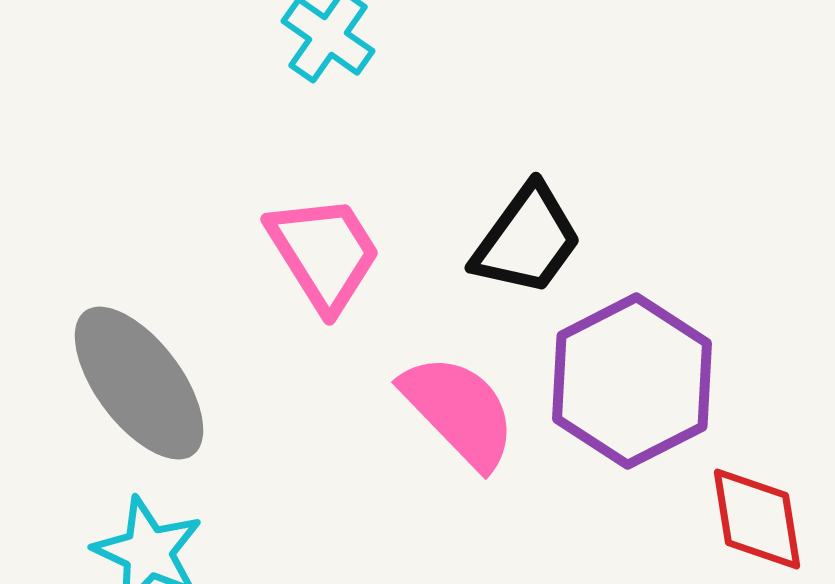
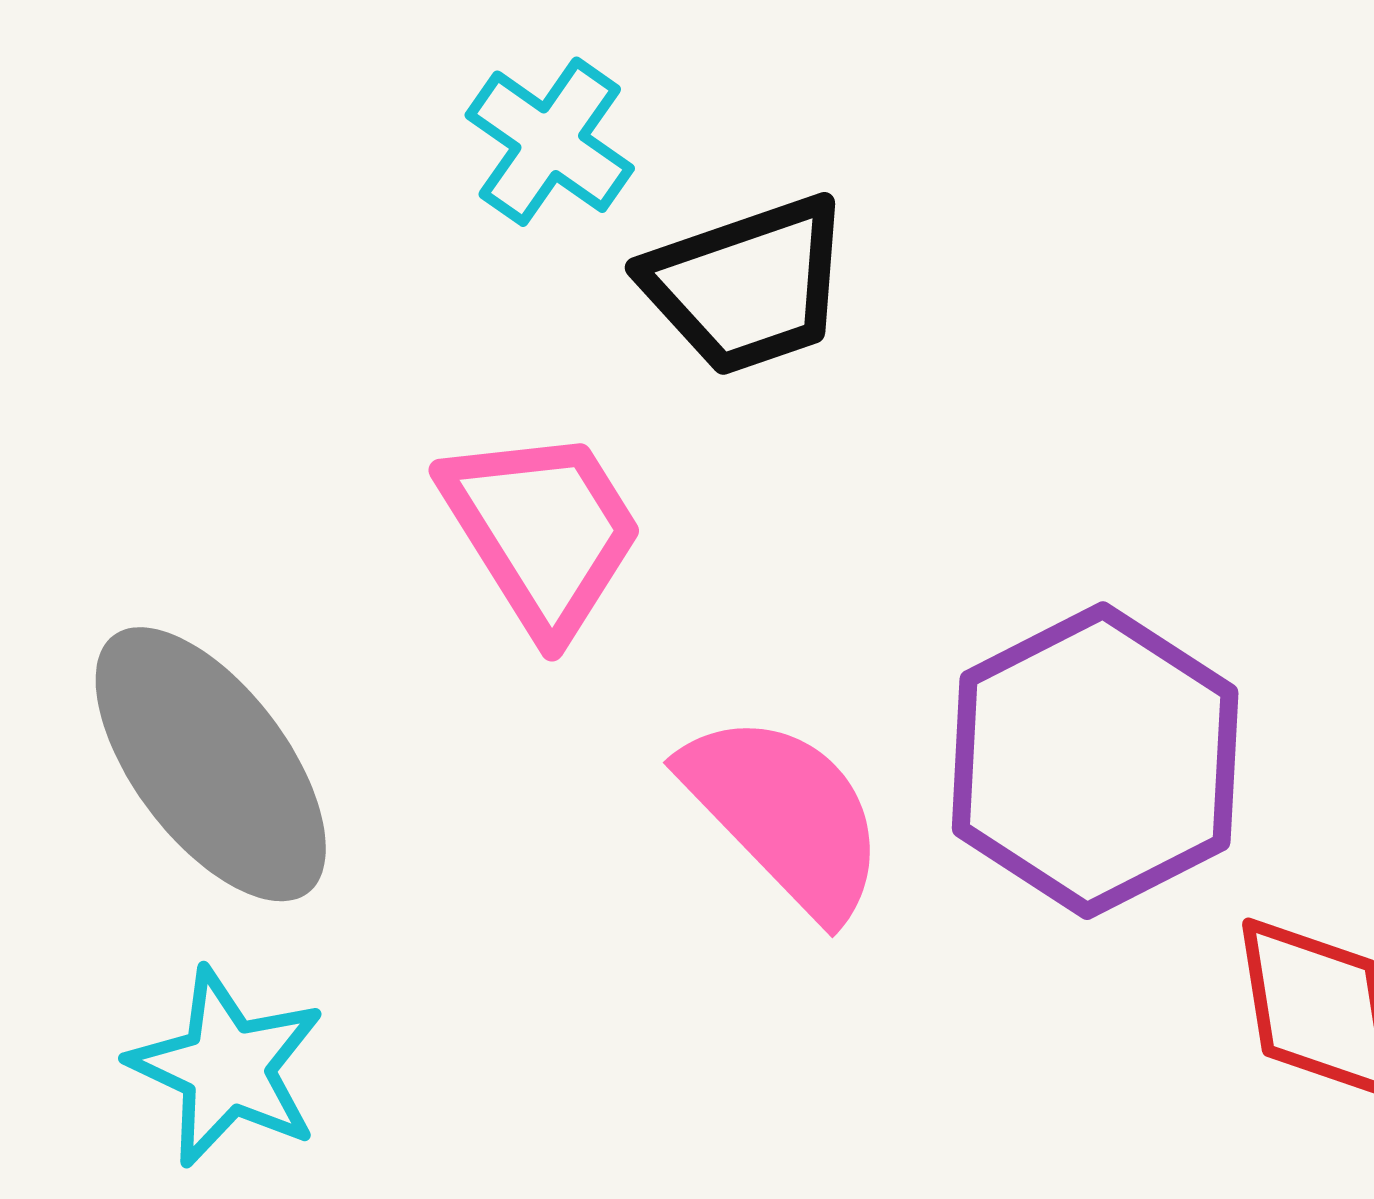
black trapezoid: (527, 240) -> (747, 285), moved, turned 35

